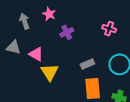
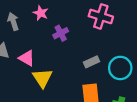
pink cross: (109, 29) -> (101, 16), moved, size x1.5
gray rectangle: (87, 64) -> (91, 62), moved

